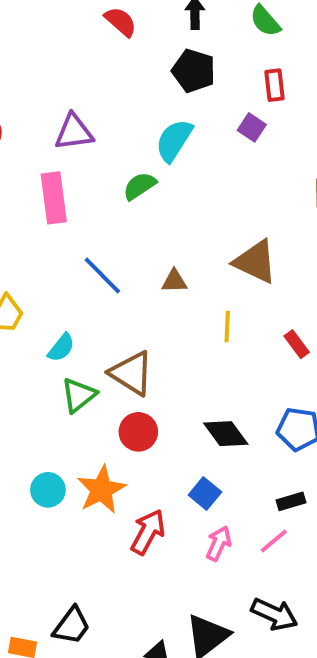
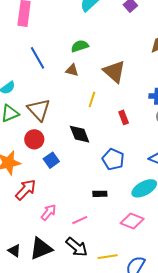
green semicircle: (140, 186) -> (80, 46), moved
black diamond: (226, 434) -> (80, 134), moved
blue square: (205, 493) -> (51, 160), moved
pink line: (274, 541) -> (80, 220), moved
pink arrow: (219, 543) -> (49, 212), moved

